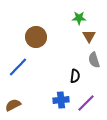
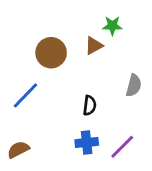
brown triangle: (89, 36) -> (94, 46), moved, turned 32
gray semicircle: (94, 60) -> (134, 86), turned -147
black semicircle: (75, 76) -> (90, 105), moved

